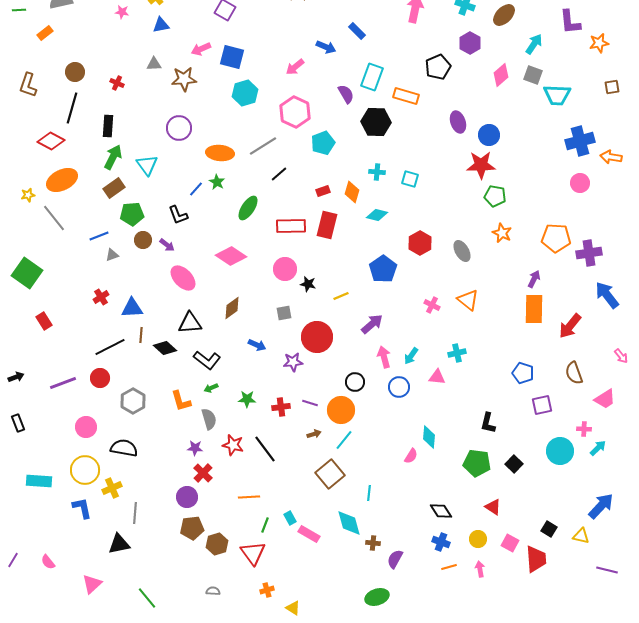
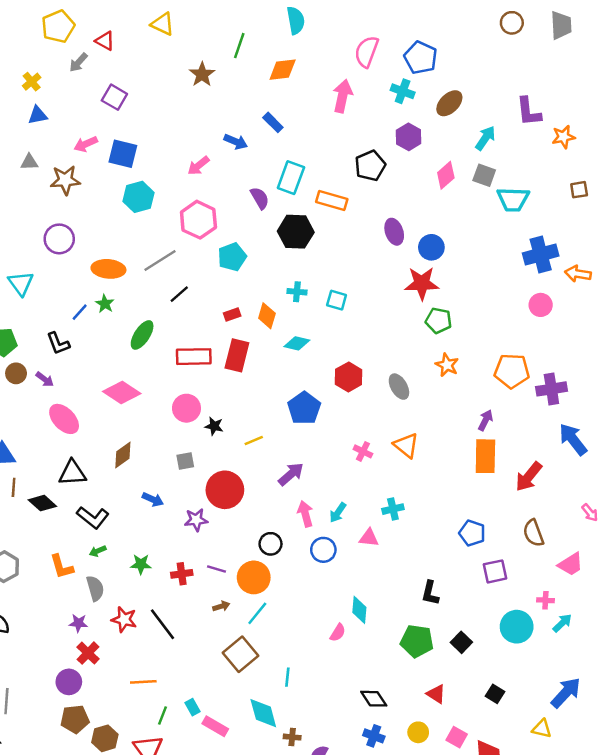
black square: (549, 529) -> (495, 694), moved

